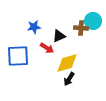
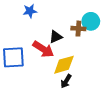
blue star: (34, 27) -> (30, 11), moved
red arrow: (47, 48) -> (43, 49), size x1.5

